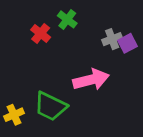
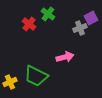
purple square: (128, 43) -> (91, 18), moved
pink arrow: (91, 80) -> (65, 57), size x0.7

